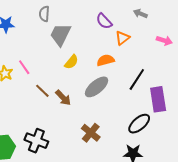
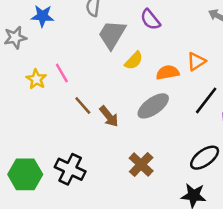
purple semicircle: (104, 21) -> (150, 20), moved
orange triangle: (122, 38) -> (196, 61), moved
yellow semicircle: (71, 62) -> (134, 61), moved

